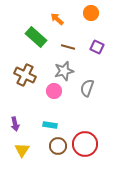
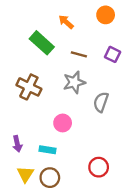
pink circle: (54, 91) -> (63, 123), moved
cyan rectangle: (50, 125) -> (47, 150), moved
red circle: (85, 144) -> (99, 167), size x0.7
brown circle: (58, 146) -> (50, 178), moved

